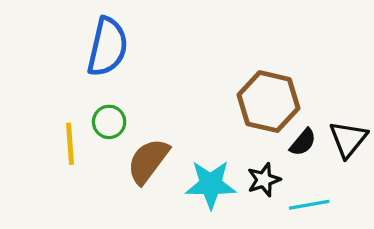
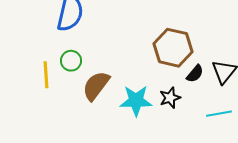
cyan line: (309, 205) -> (219, 114), moved

